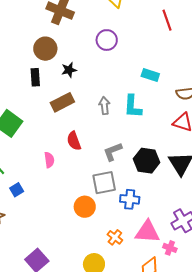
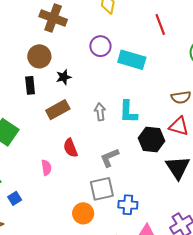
cyan rectangle: (150, 75) -> (132, 60), moved, size x1.5
black hexagon: (147, 161) -> (152, 139), moved

